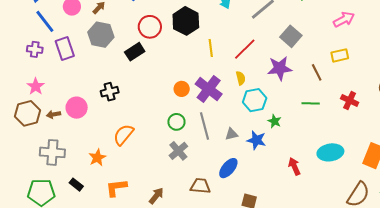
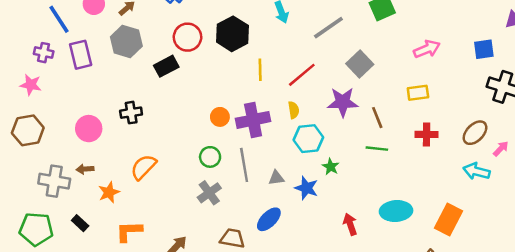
brown line: (317, 72) -> (377, 118), moved
pink star: (36, 86) -> (31, 85), moved, turned -30
purple cross: (209, 89) -> (253, 120), turned 36
red cross: (350, 100) -> (427, 134), moved, turned -30
brown arrow: (54, 114) -> (85, 169), moved

